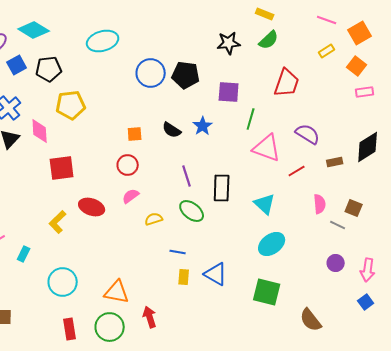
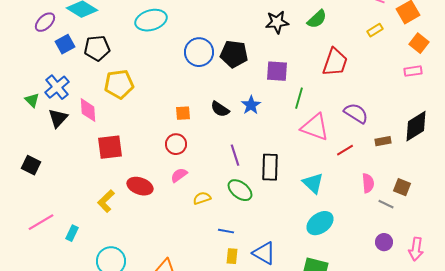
orange square: (357, 66) -> (419, 43), moved

